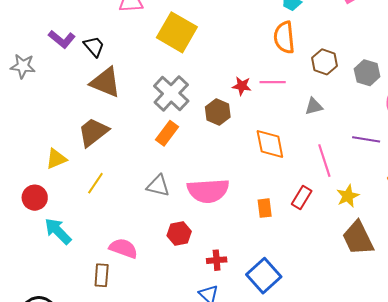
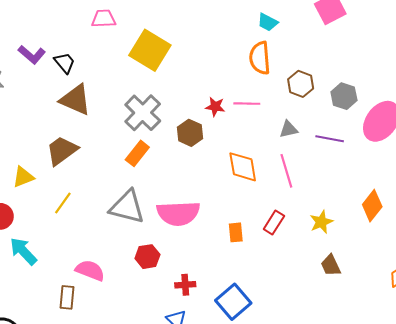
purple line: (366, 139) -> (330, 139), moved
pink line: (324, 161) -> (286, 171), moved
gray triangle: (158, 186) -> (127, 207), size x1.5
brown trapezoid: (358, 238) -> (331, 265), size x0.6

